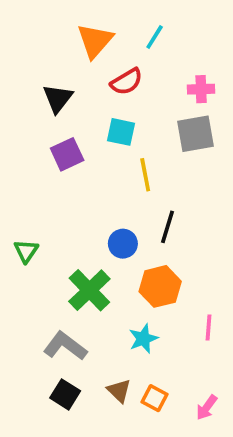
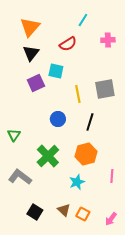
orange triangle: (95, 41) -> (30, 27), moved
pink cross: (201, 89) -> (108, 40), moved
cyan square: (121, 132) -> (56, 71), moved
gray square: (195, 134) -> (105, 89), moved
blue circle: (123, 244) -> (58, 119), moved
gray L-shape: (65, 346) -> (20, 177), moved

